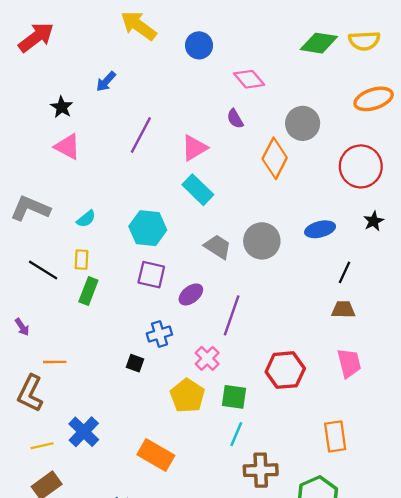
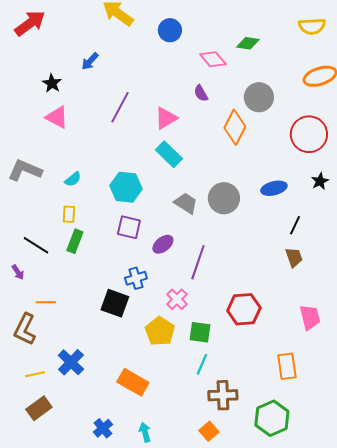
green diamond: (319, 43) -> (248, 43), moved, size x0.7
black line: (43, 270) -> (36, 245), moved
brown trapezoid: (343, 310) -> (294, 257), turned 70
black square: (135, 363) -> (115, 303), size x1.8
pink trapezoid: (349, 363) -> (310, 317), moved

